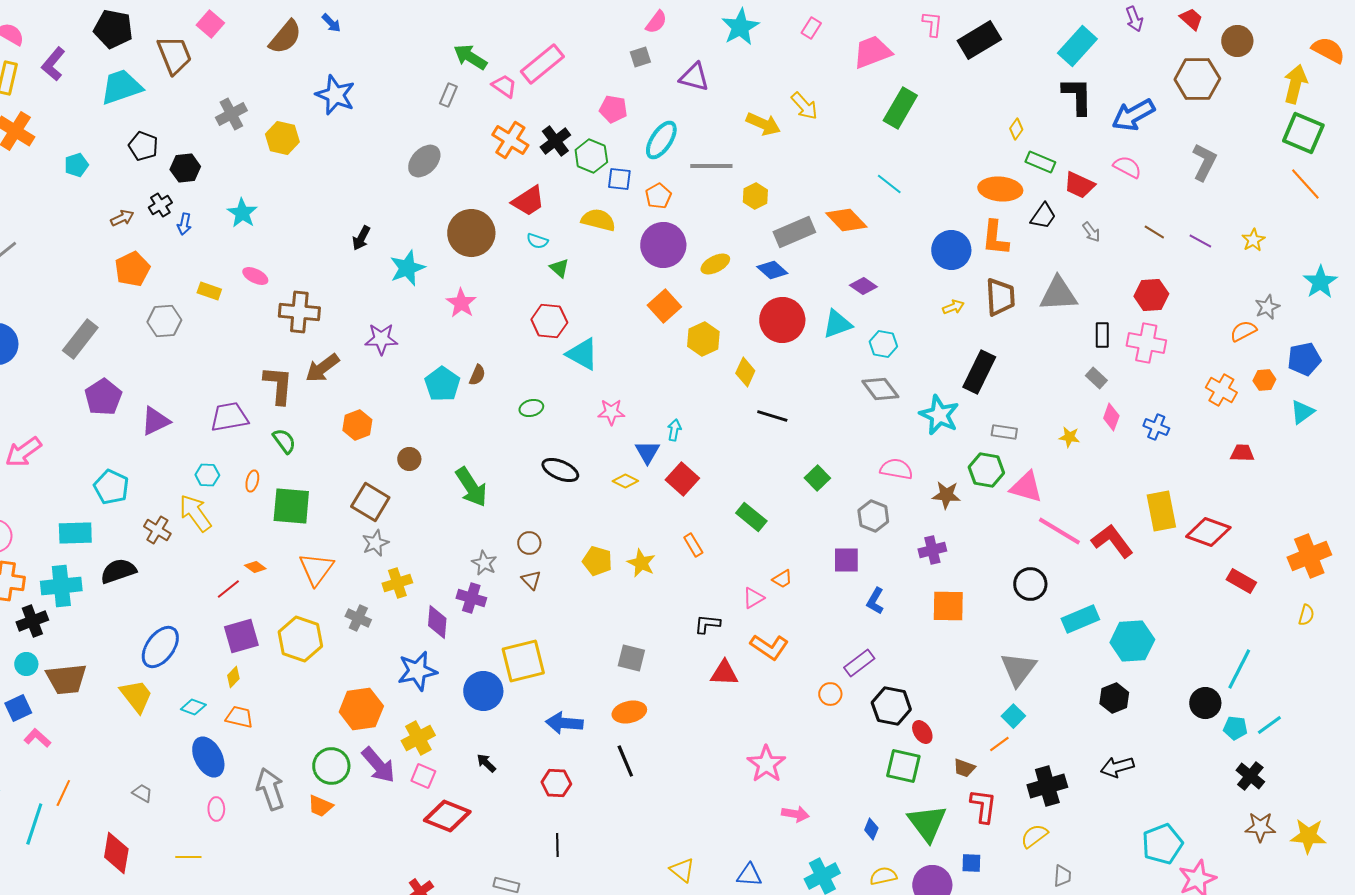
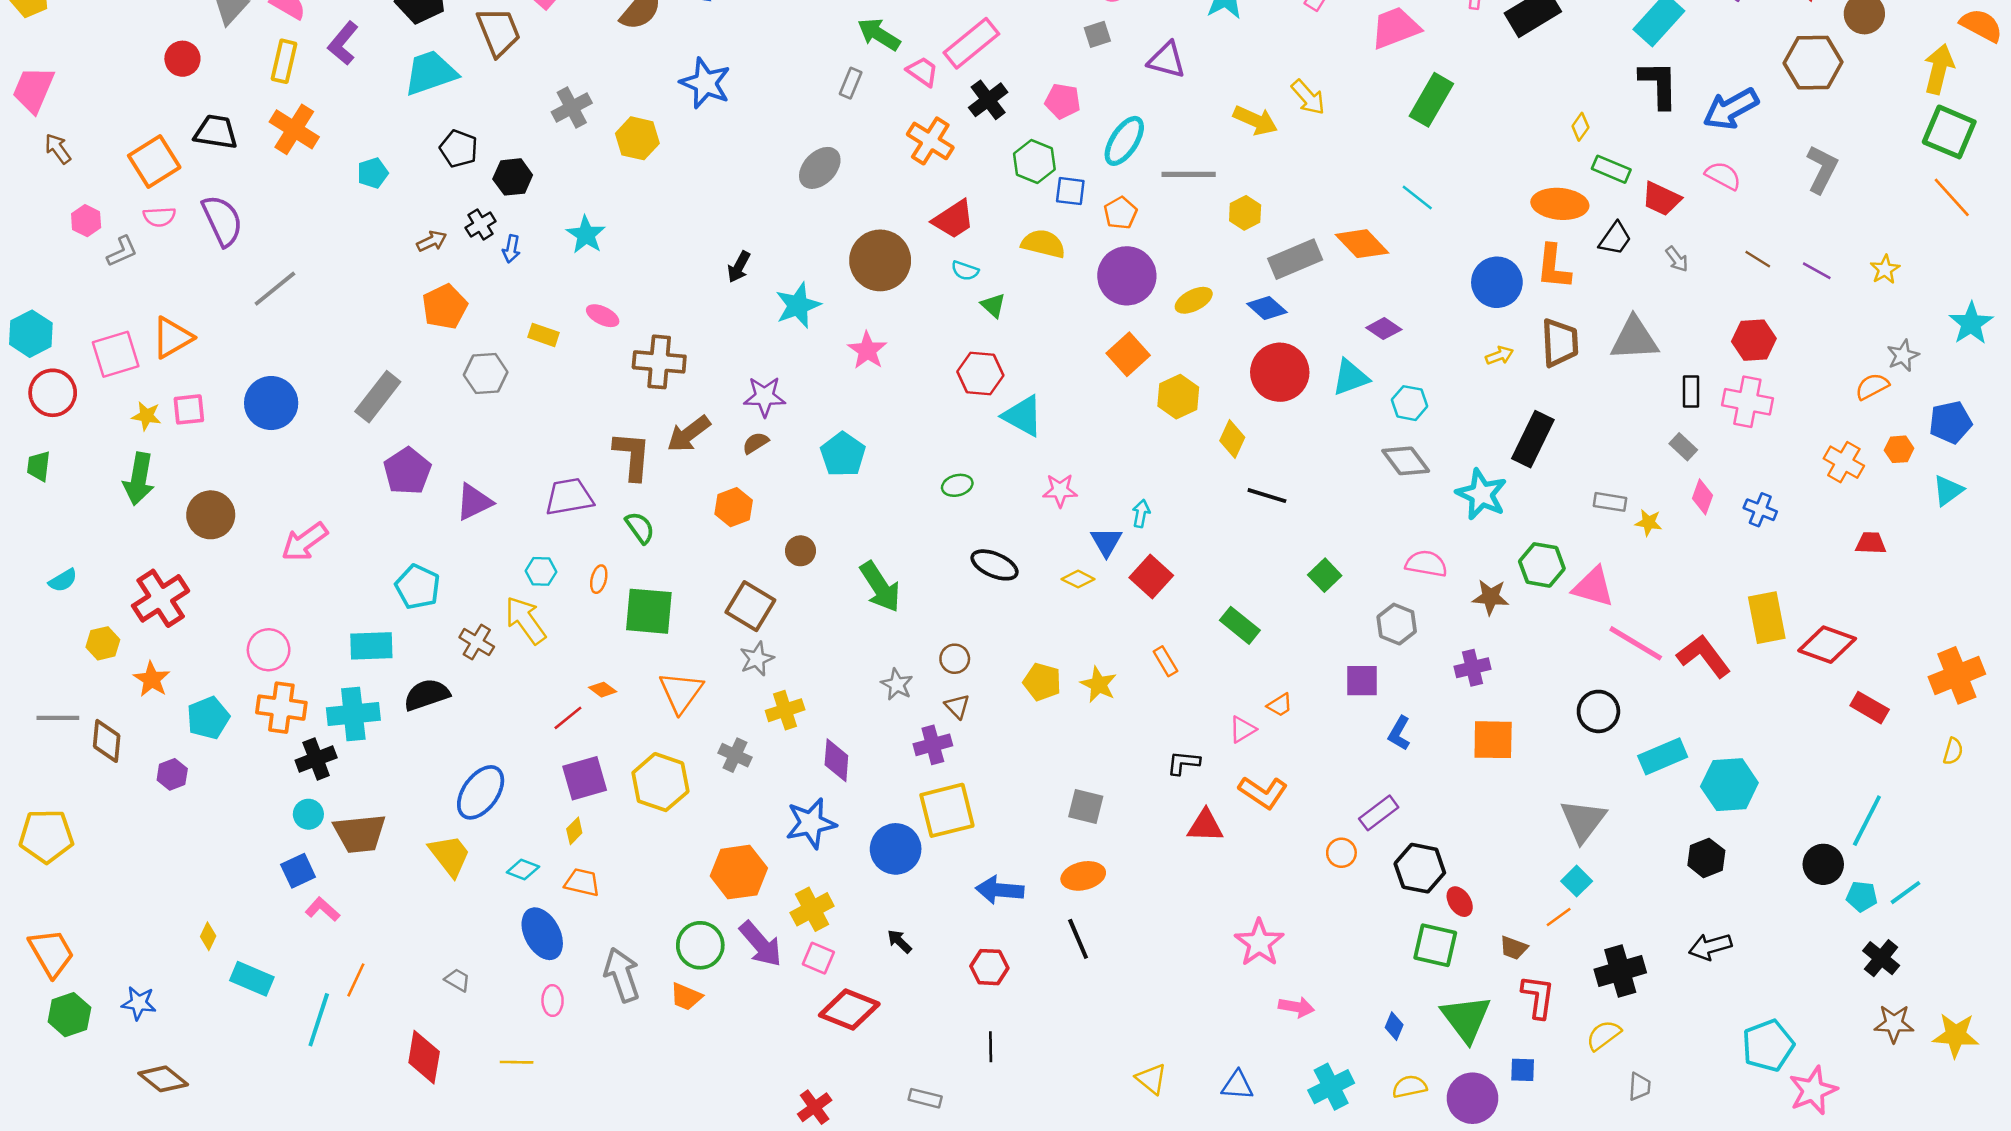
black cross: (555, 141) -> (988, 100), moved
brown semicircle: (477, 375) -> (756, 443), moved, turned -145
gray rectangle: (1004, 432) -> (1610, 502), moved
purple cross: (471, 598) -> (933, 745), moved, turned -32

